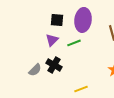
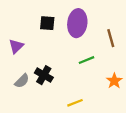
purple triangle: (52, 40) -> (16, 46), moved
green line: (74, 43) -> (87, 60), moved

